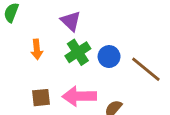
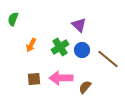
purple triangle: (71, 21) -> (79, 25), moved
orange arrow: (37, 49) -> (31, 45), turned 32

